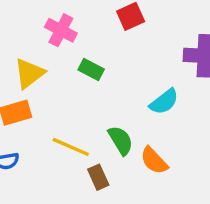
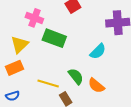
green rectangle: (91, 69) -> (54, 38), size x1.6

